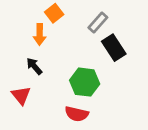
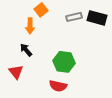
gray rectangle: (98, 23) -> (74, 17), turned 35
black rectangle: (114, 48) -> (97, 18), moved, turned -42

